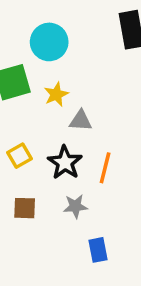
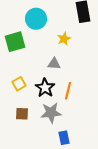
yellow star: (56, 94) -> (64, 39), moved
gray star: (75, 206) -> (51, 113), size x1.5

